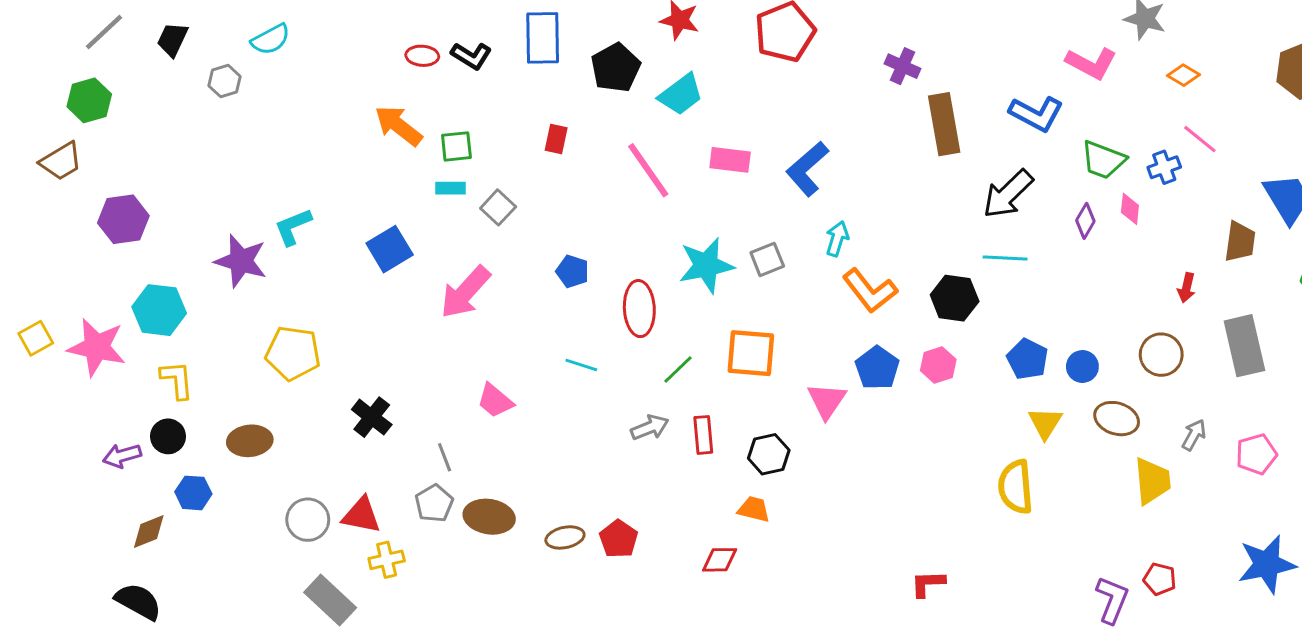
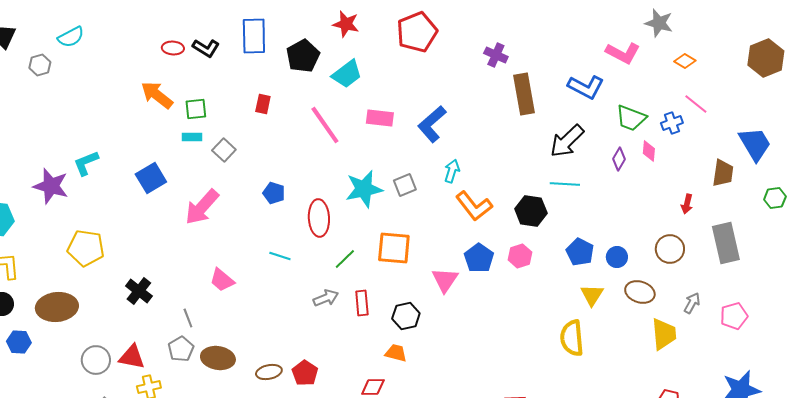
brown ellipse: (250, 441) -> (57, 307), size x1.4

